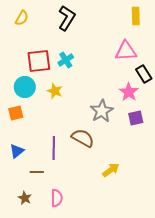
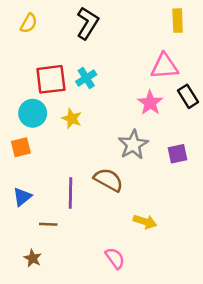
pink star: (129, 92) -> (150, 103), moved
yellow arrow: (111, 170) -> (145, 222), turned 54
pink semicircle: (57, 198) -> (115, 258), moved, turned -36

